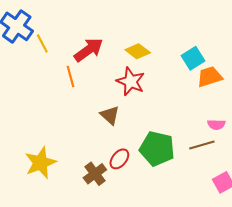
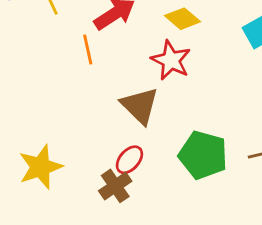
brown triangle: (110, 115) -> (140, 106), size x1.4
red ellipse: (119, 159) -> (129, 160), moved

